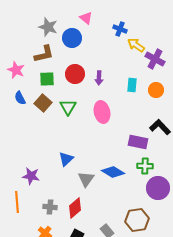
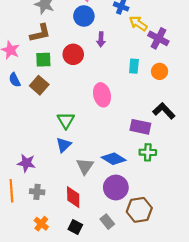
blue circle: (72, 38) -> (84, 16), moved
purple arrow: (99, 78) -> (101, 39), moved
green triangle: (68, 107) -> (66, 120), moved
purple circle: (158, 188) -> (116, 188), moved
gray cross: (50, 207) -> (37, 192), moved
red diamond: (75, 208) -> (73, 197), turned -50

